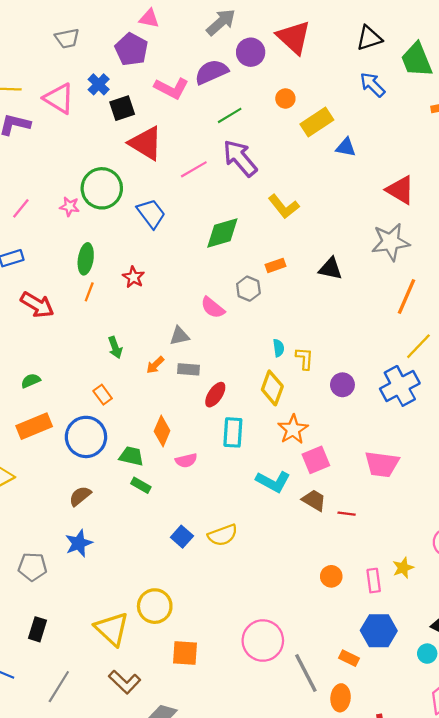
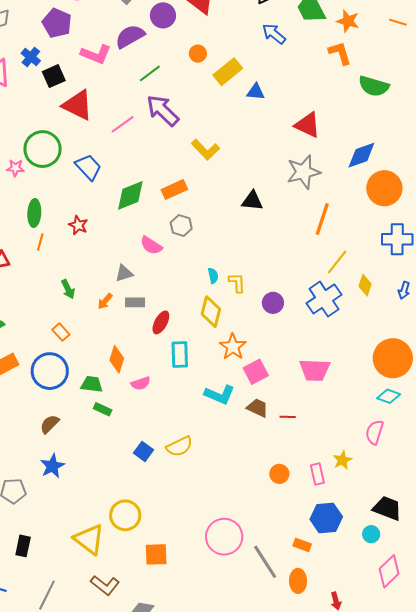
green diamond: (222, 233) -> (130, 195), moved
orange rectangle: (276, 265) -> (174, 189), moved, size x1.4

